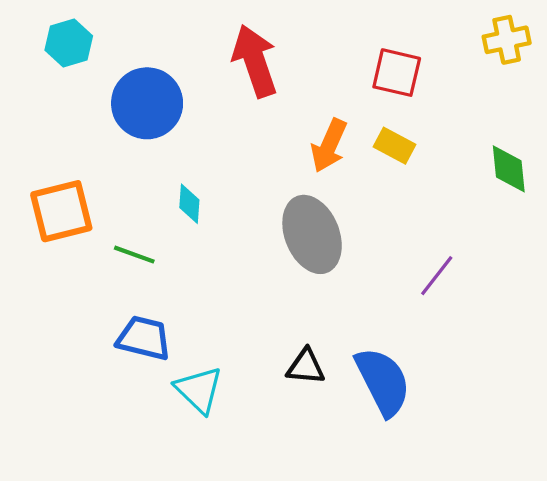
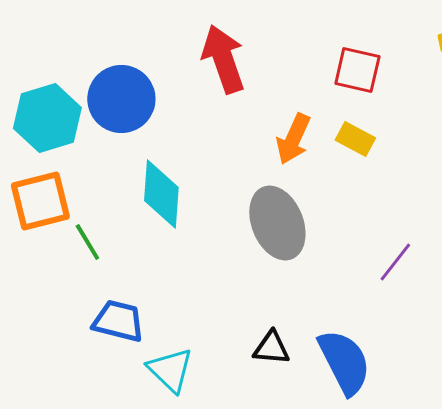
cyan hexagon: (69, 43) -> (47, 118), moved, size x1.5
cyan diamond: (189, 204) -> (161, 194), size x1.8
green line: (134, 255) -> (87, 242), moved, turned 39

